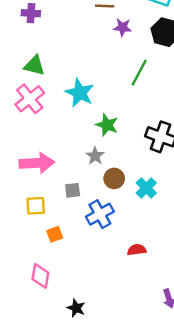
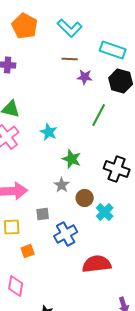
cyan star: (80, 93) -> (49, 132), size x0.7
brown circle: (114, 178) -> (85, 198), moved
red semicircle: (137, 250) -> (97, 264), size x1.8

